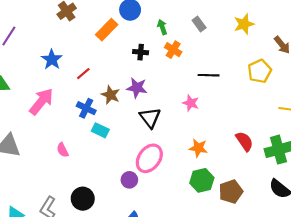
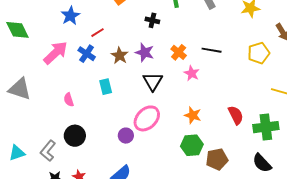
orange cross: (173, 50) -> (179, 52), moved
blue cross: (86, 108) -> (87, 54), moved
cyan rectangle: (100, 130) -> (106, 87), turned 42
black circle: (83, 199) -> (75, 136), moved

